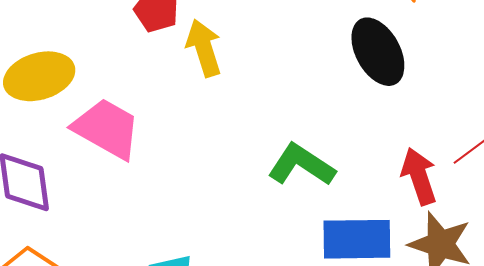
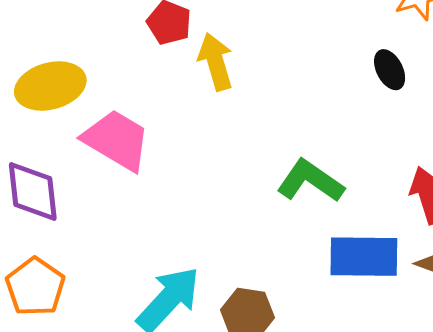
black ellipse: (378, 52) -> (390, 70), size x0.6

